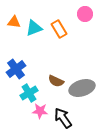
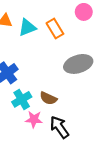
brown semicircle: (56, 81) -> (48, 98), moved
gray ellipse: (82, 88) -> (78, 64), moved

